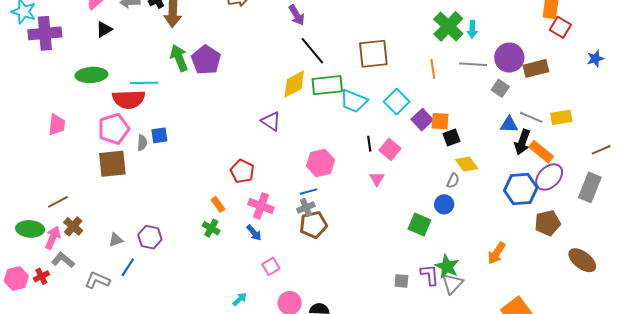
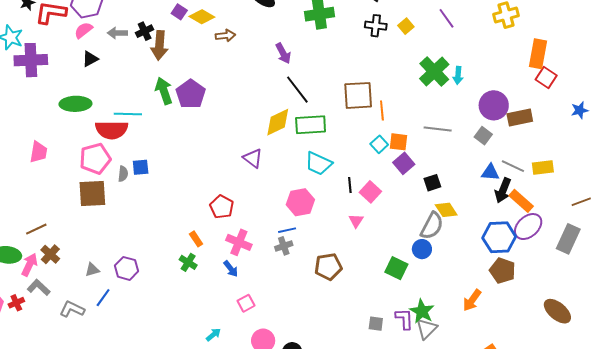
gray line: (473, 64) -> (438, 129), moved
orange line: (433, 69) -> (382, 110), moved
cyan trapezoid: (354, 101) -> (318, 164), moved
cyan square: (397, 102) -> (379, 144), size x0.7
orange square: (440, 121) -> (398, 142), moved
gray semicircle: (453, 181) -> (432, 226), size x1.8
brown pentagon: (548, 223) -> (502, 271), moved, turned 30
brown pentagon: (313, 225) -> (328, 267), moved

